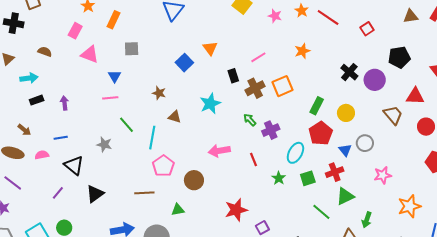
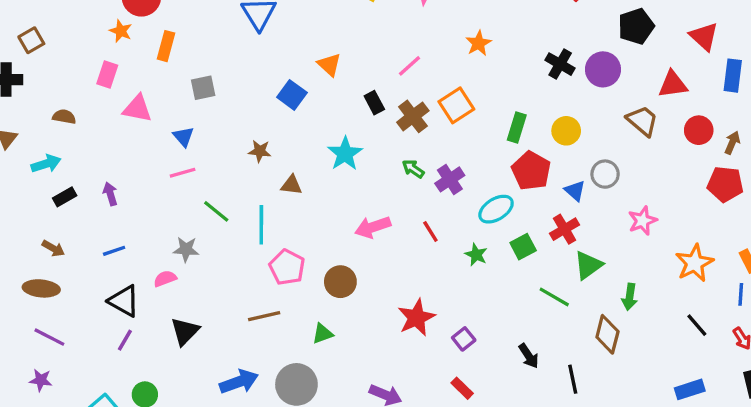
cyan ellipse: (295, 153) -> (496, 209), turned 40
pink semicircle: (42, 155) -> (165, 279), moved
black triangle: (74, 165) -> (124, 301), moved

